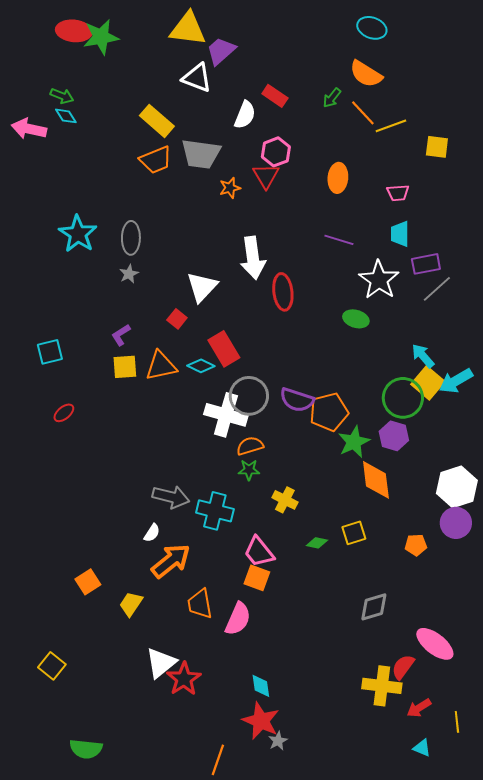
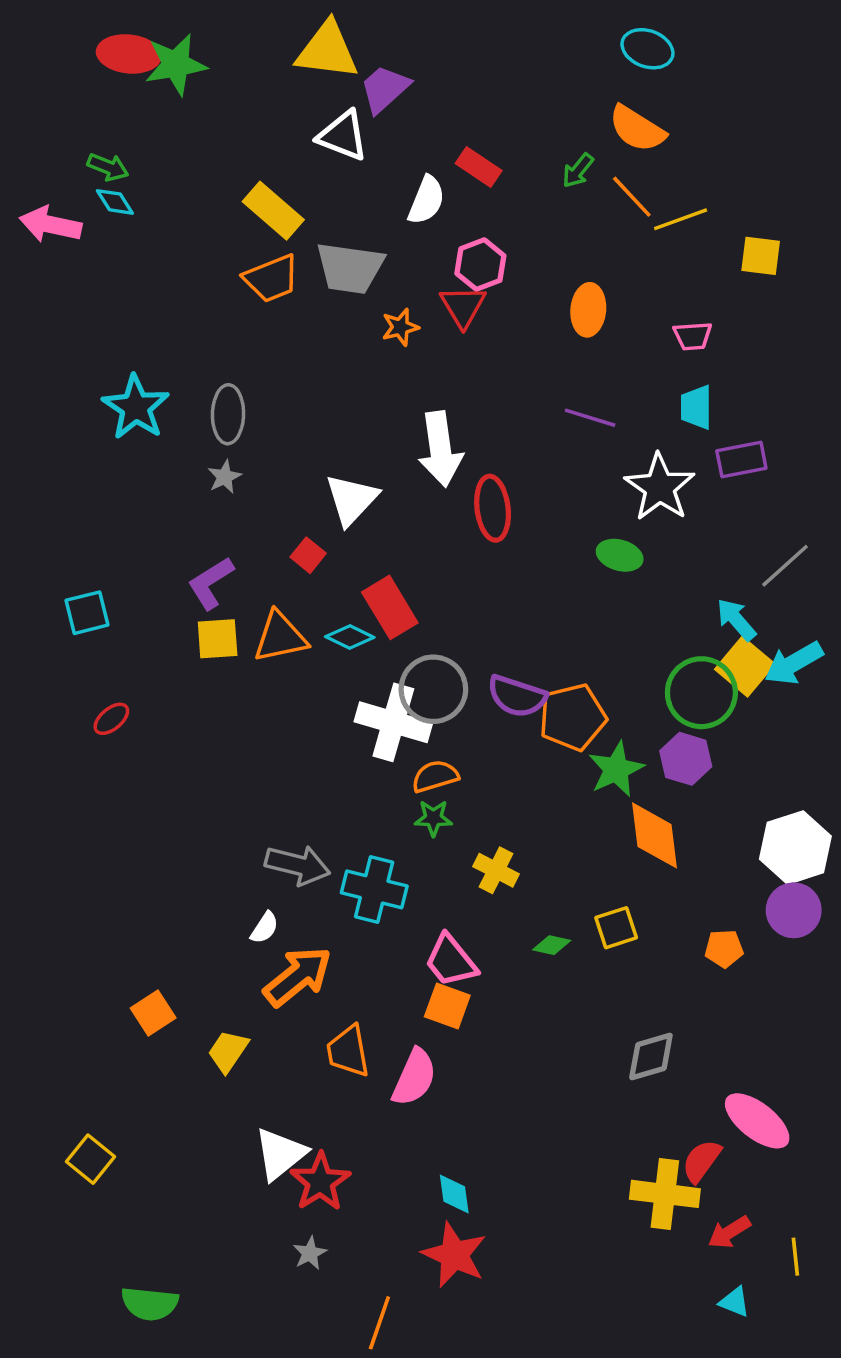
gray line: (437, 289) -> (785, 566), moved
purple L-shape: (121, 335) -> (211, 583), size x1.4
gray star: (278, 741) -> (310, 1253), moved

